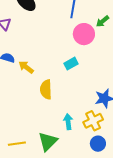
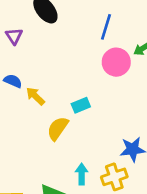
cyan rectangle: (71, 64) -> (81, 105), moved
yellow semicircle: (46, 89) -> (58, 128), turned 30

